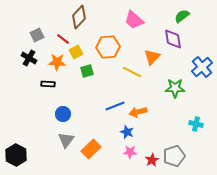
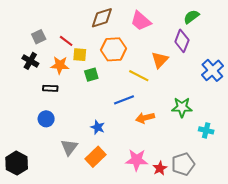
brown diamond: (79, 17) -> (102, 18), moved, turned 30
purple diamond: (173, 39) -> (182, 41), turned 30
yellow square: (76, 52) -> (80, 55), turned 32
green star: (175, 88) -> (182, 107), moved
blue line: (115, 106) -> (124, 100), moved
blue circle: (63, 114) -> (46, 119), moved
blue star: (127, 132) -> (98, 127), moved
pink star: (130, 152) -> (137, 160), size x1.5

